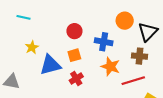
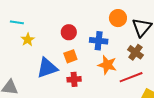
yellow star: (32, 47) -> (28, 40), moved
brown cross: (139, 56) -> (135, 52), turned 35
red cross: (76, 78) -> (74, 79), turned 32

